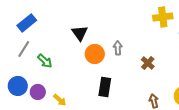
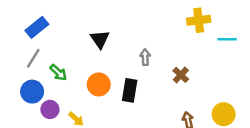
orange circle: (95, 54) -> (99, 84), moved
blue circle: (18, 86) -> (32, 92), moved
black rectangle: (105, 87) -> (130, 90), moved

